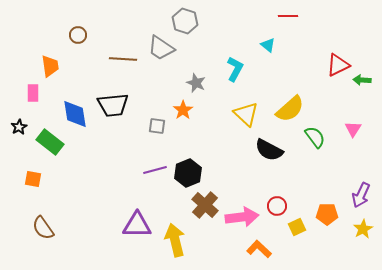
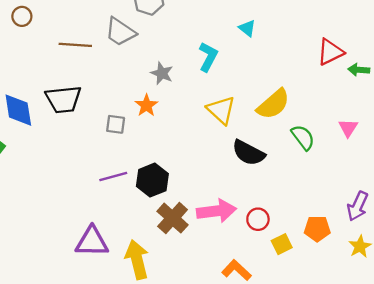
pink arrow: (242, 217) -> (216, 211), moved

